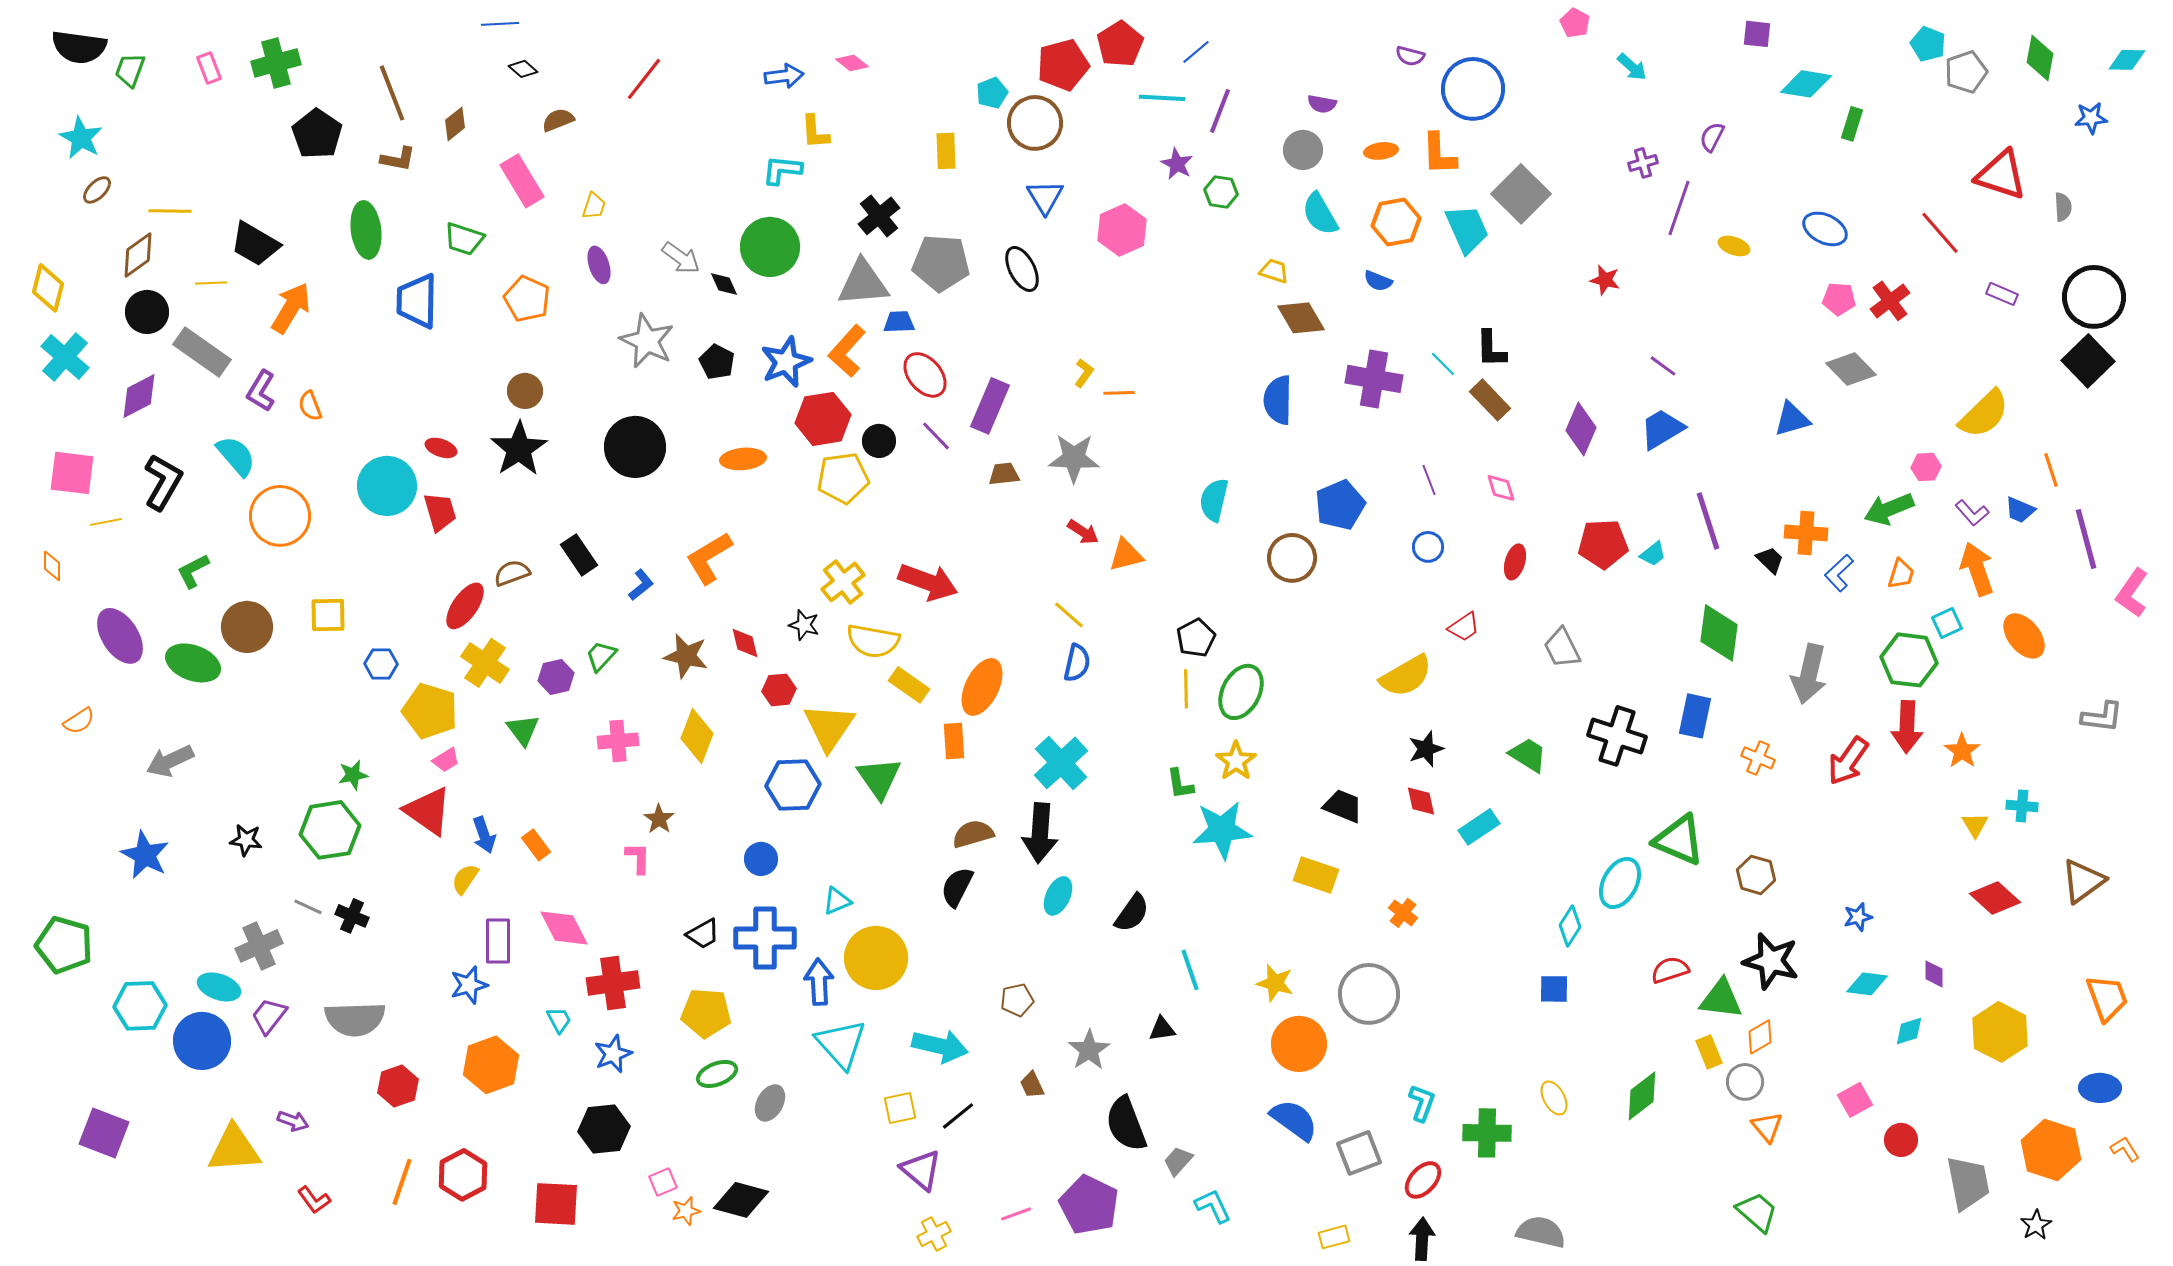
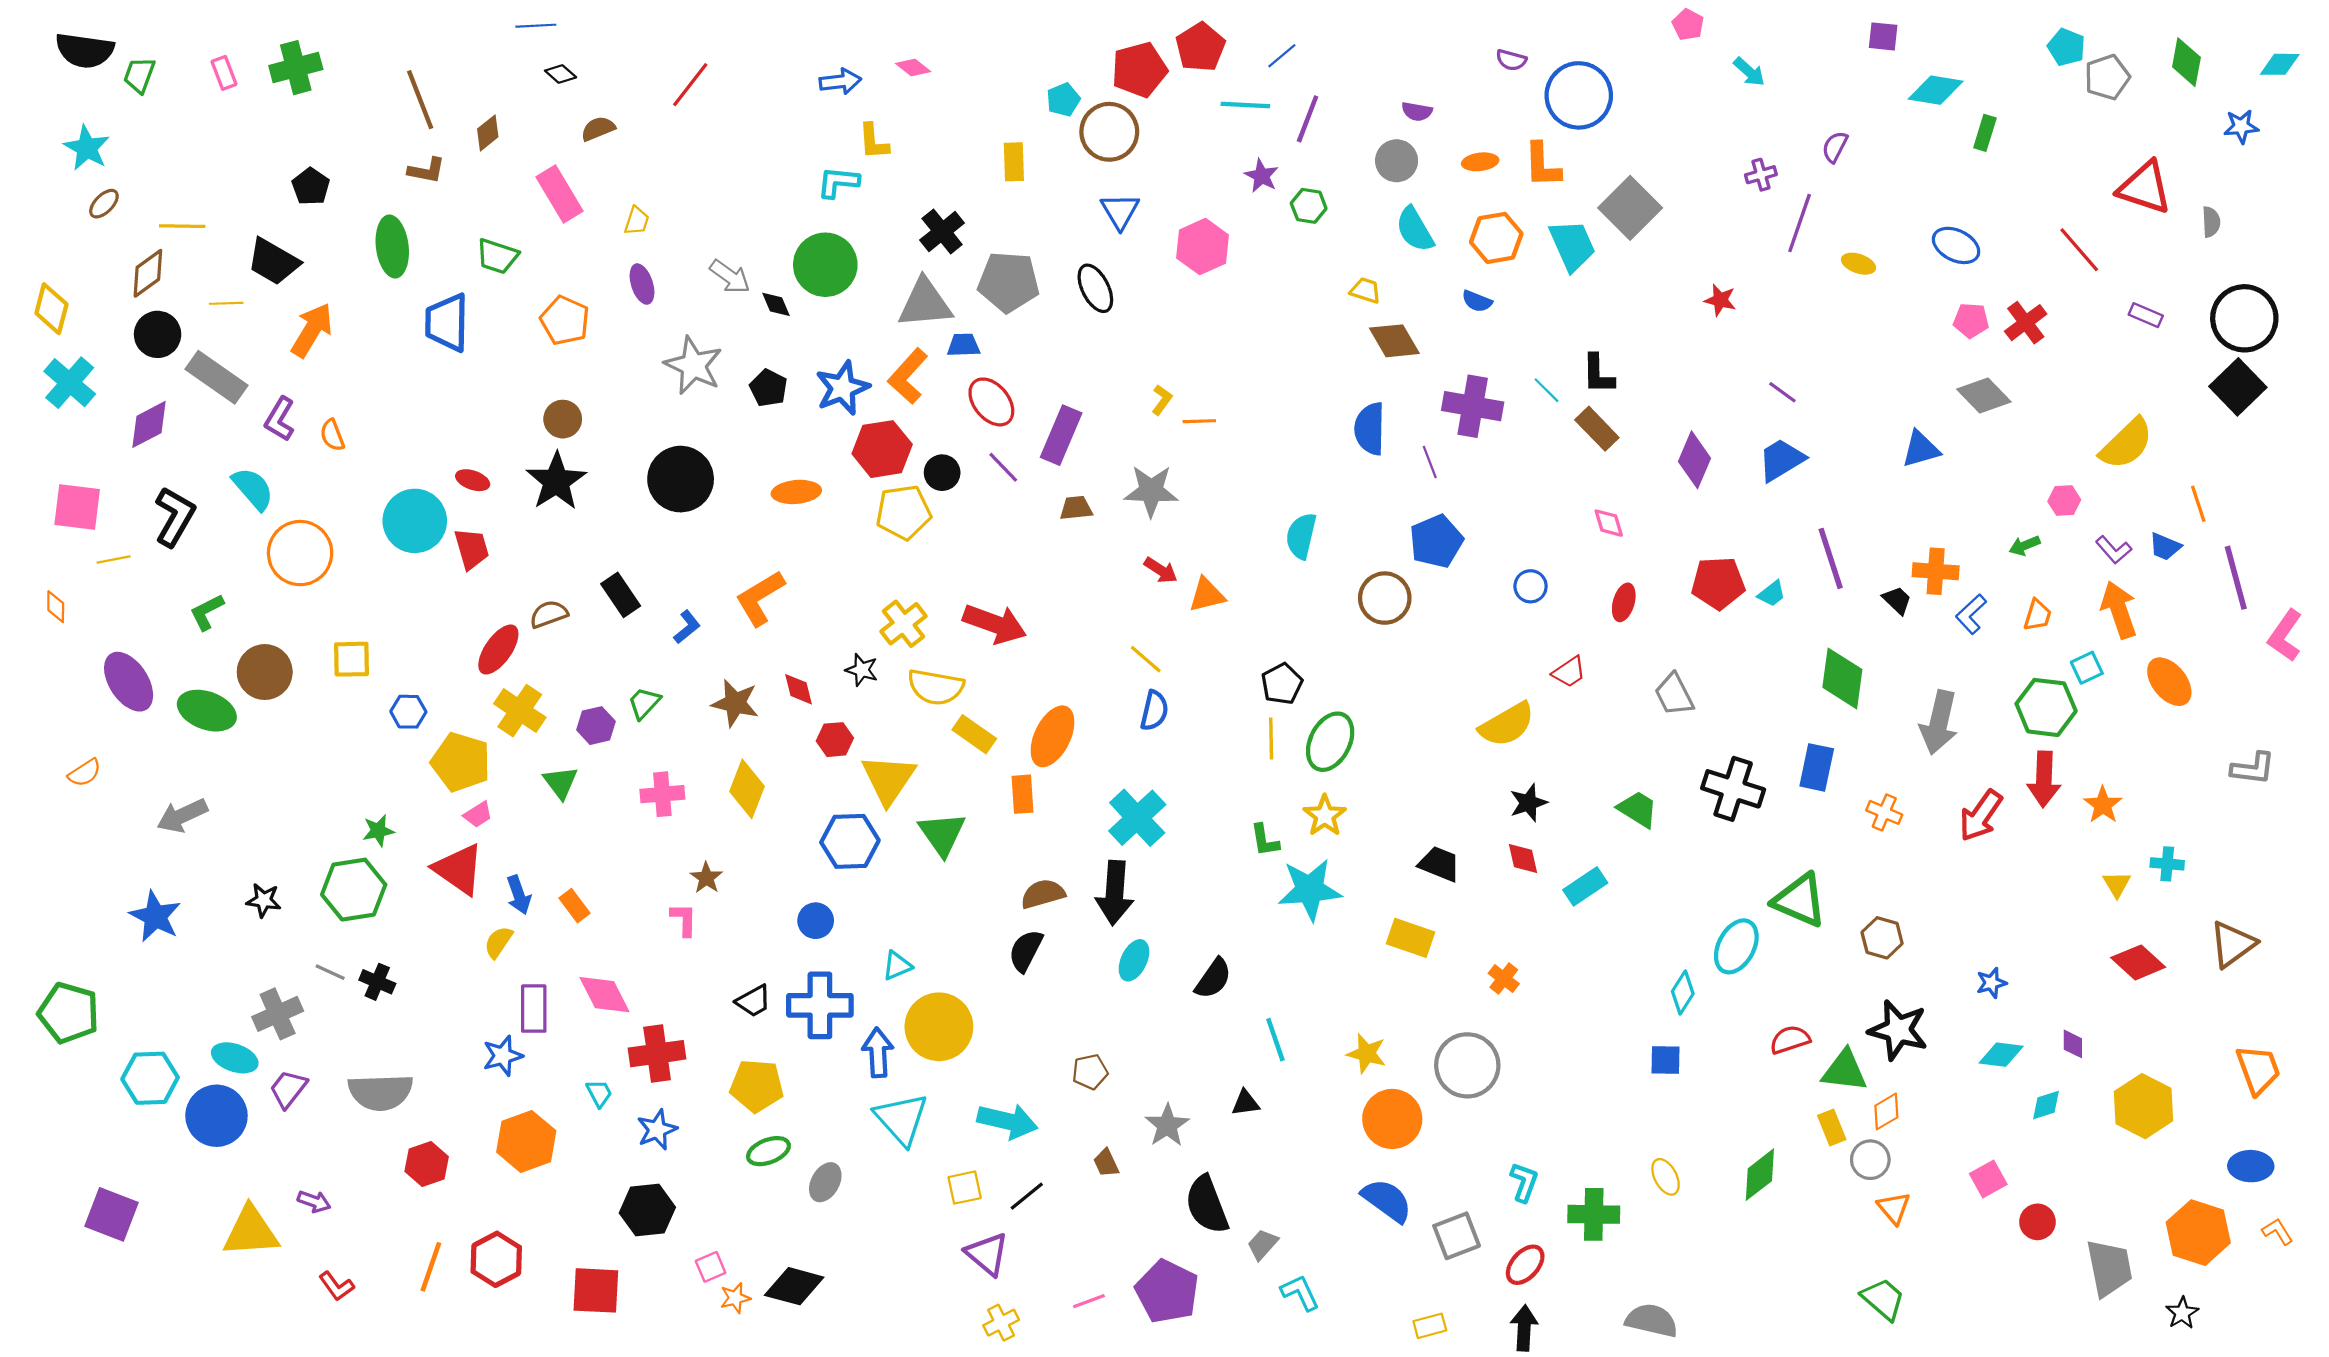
black pentagon: (317, 134) -> (311, 186), moved, size x0.7
purple line: (1429, 480) -> (1430, 462), moved
green arrow: (1889, 509) -> (2025, 546), size x0.6

